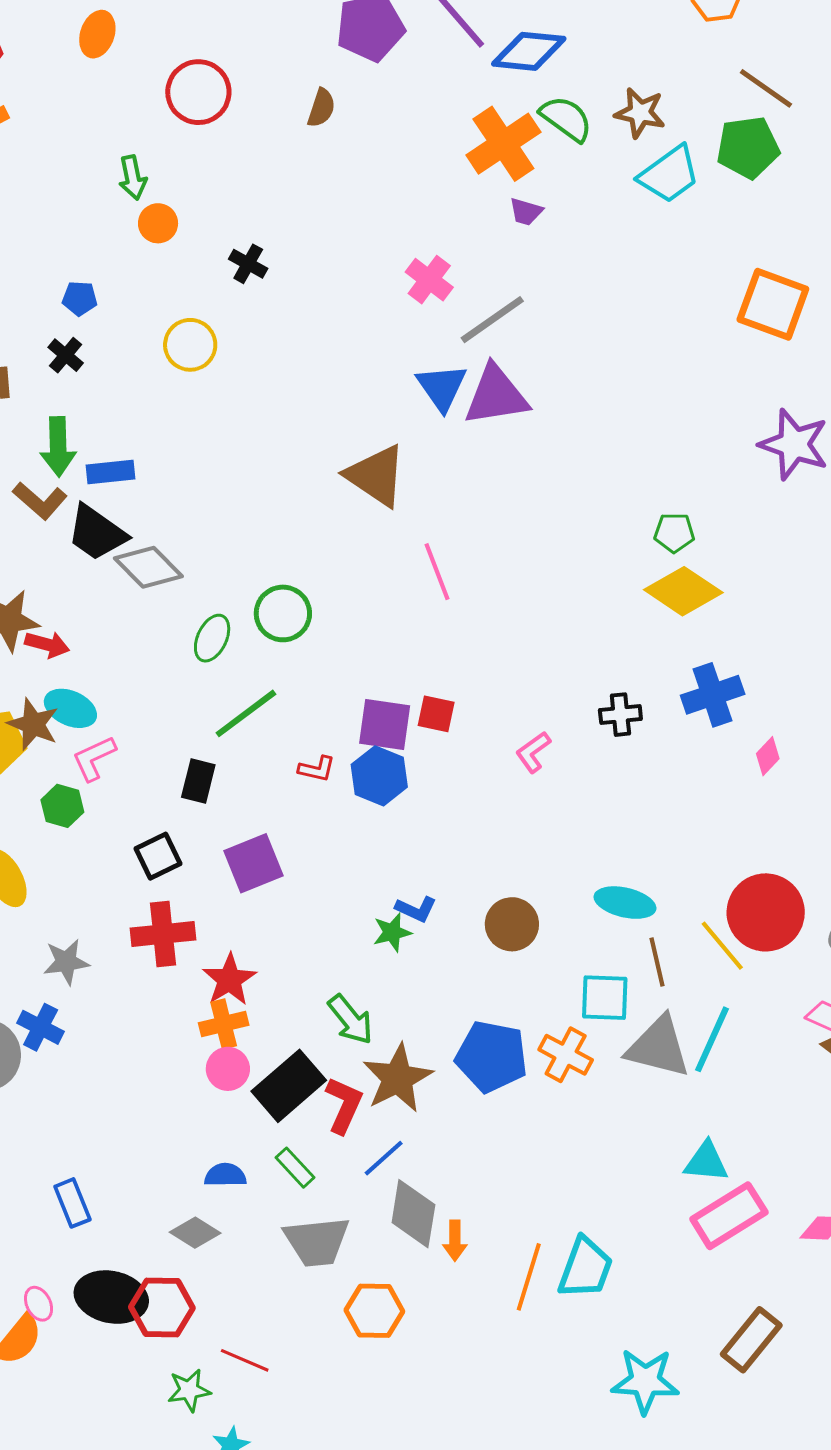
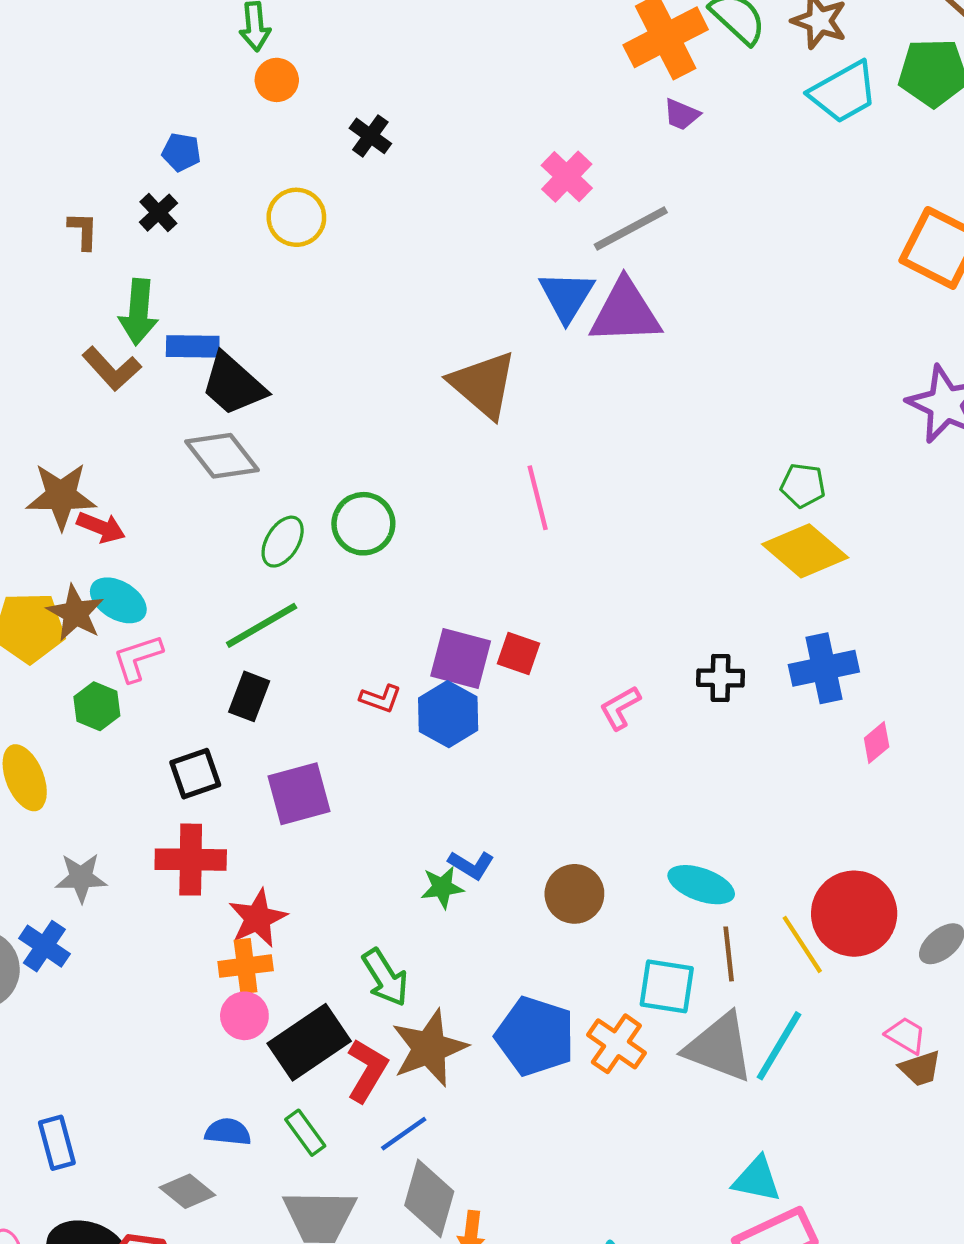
black trapezoid: (97, 533) -> (233, 385), moved
green line: (246, 713) -> (262, 625), moved

